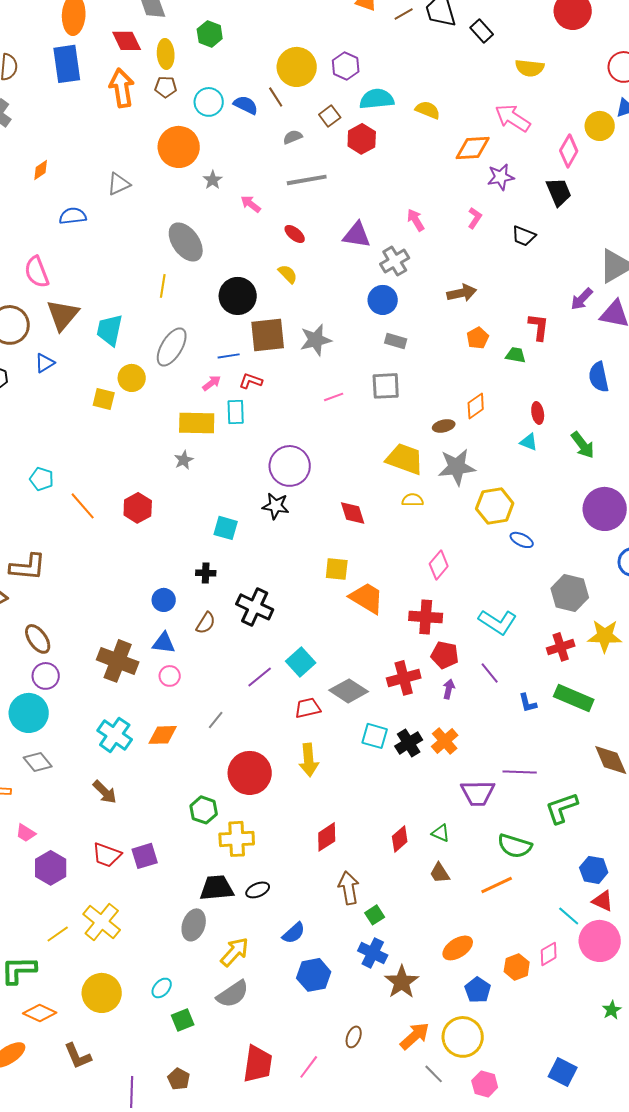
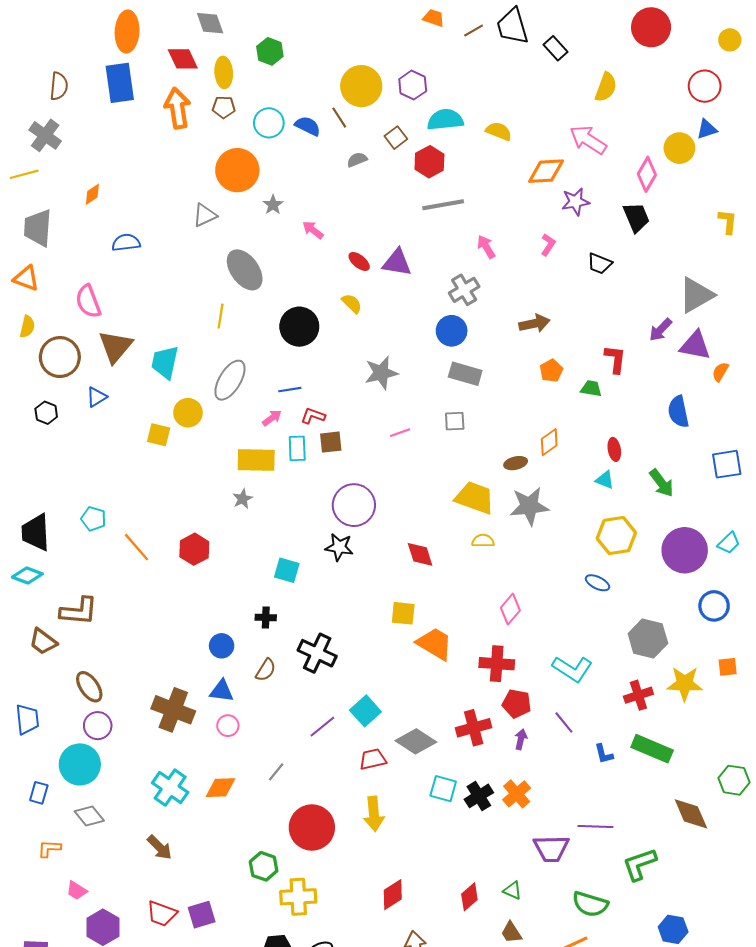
yellow semicircle: (530, 68) -> (606, 87), turned -76
gray line: (307, 180) -> (443, 205), moved
gray triangle: (119, 184) -> (205, 215), moved
purple triangle: (357, 235) -> (397, 263), moved
brown square: (268, 335) -> (331, 442), moved, size x0.6
gray rectangle: (396, 341) -> (465, 374), size x1.4
gray square: (386, 386) -> (455, 421), size x0.7
yellow hexagon: (495, 506) -> (616, 536), moved

